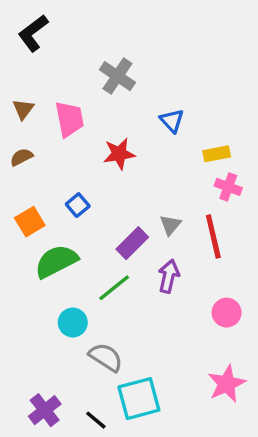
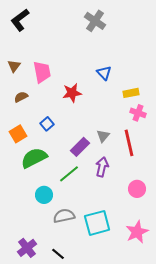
gray cross: (117, 76) -> (95, 21), moved
brown semicircle: (22, 157) -> (21, 97), moved
gray semicircle: (106, 357) -> (64, 216), turned -45
cyan square: (139, 399) -> (97, 223), moved

